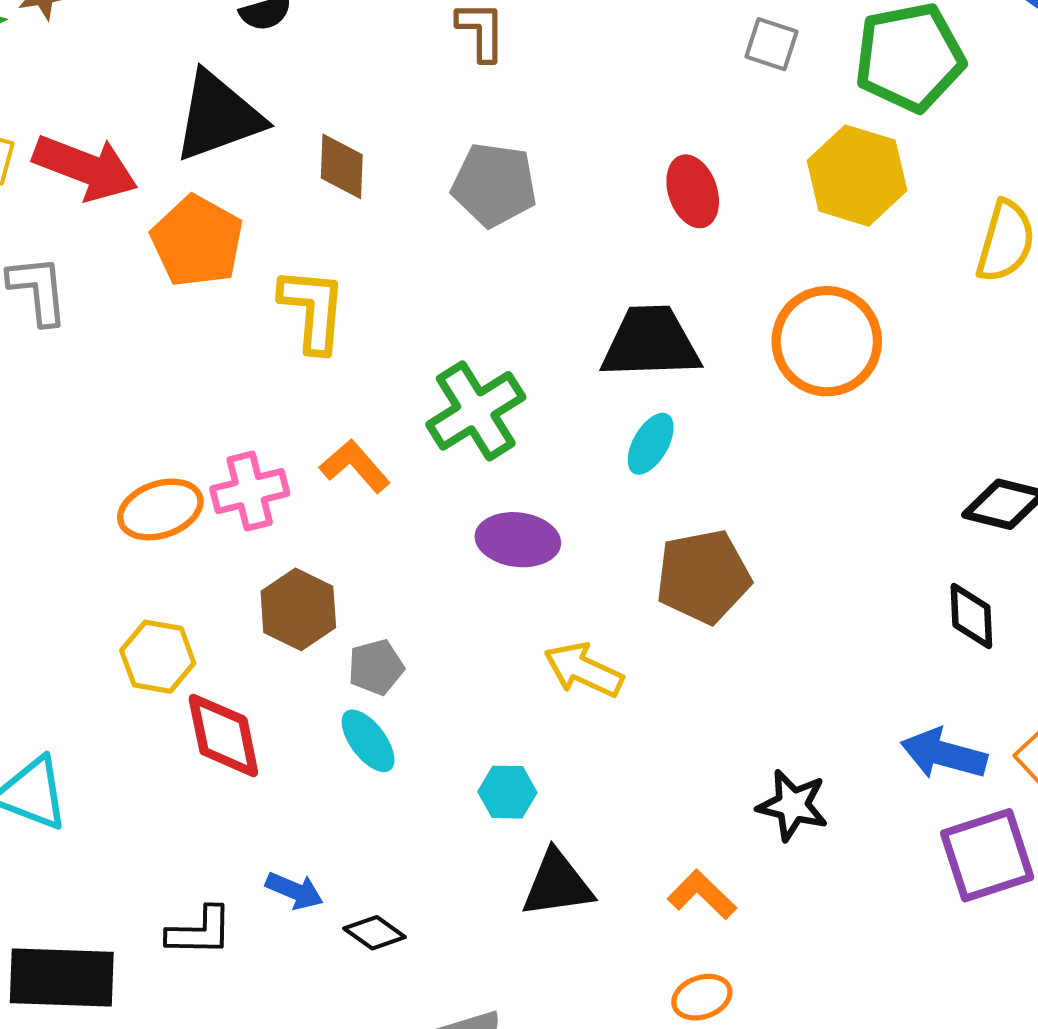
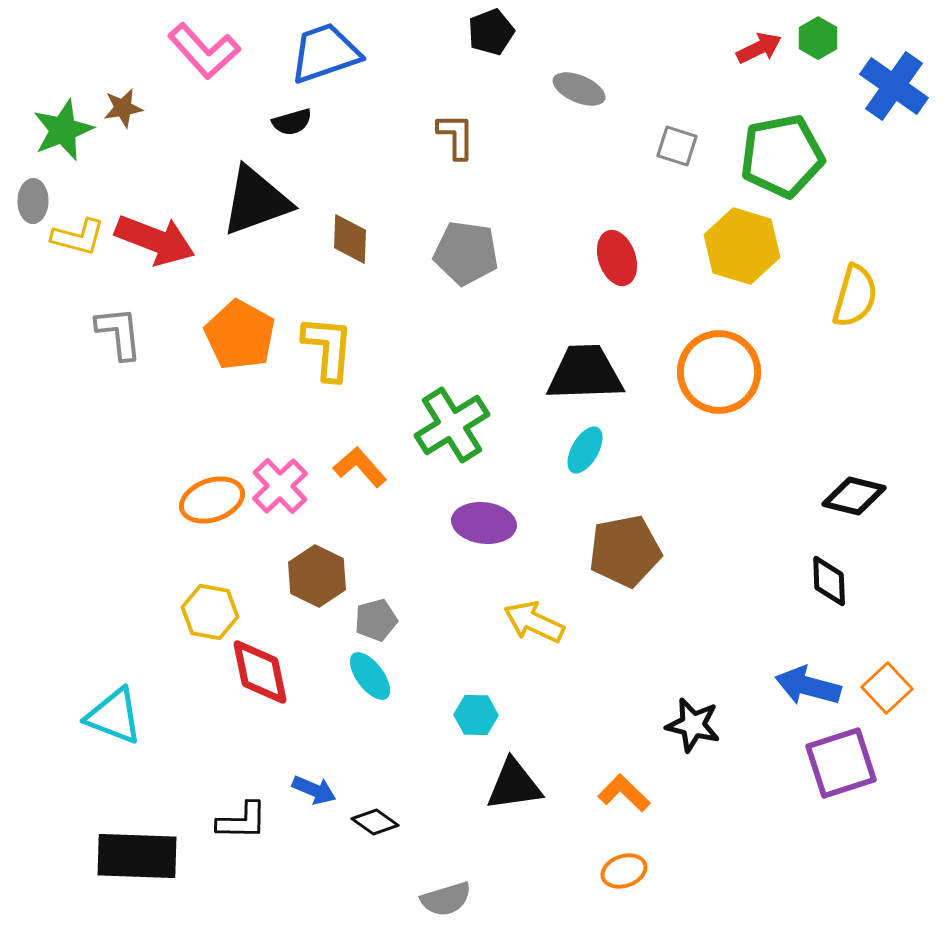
orange pentagon: (197, 241) -> (240, 335), moved
pink cross: (250, 491) -> (280, 486), turned -30

